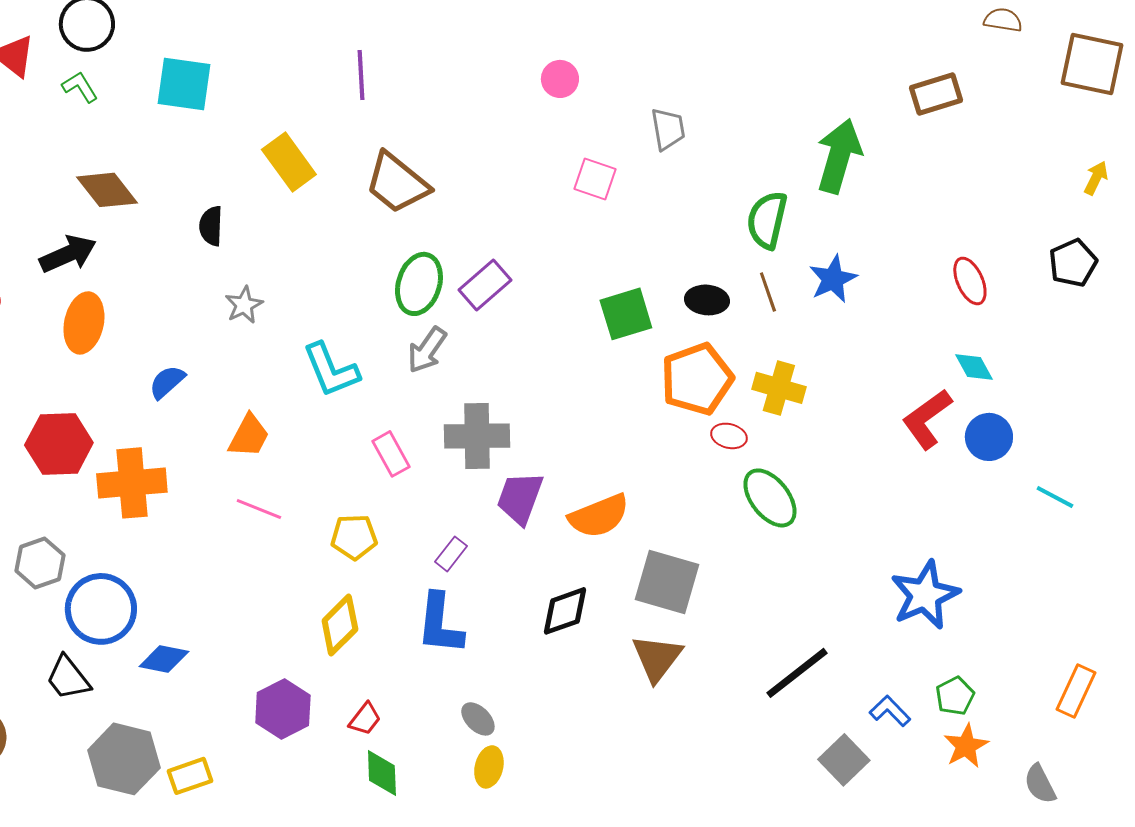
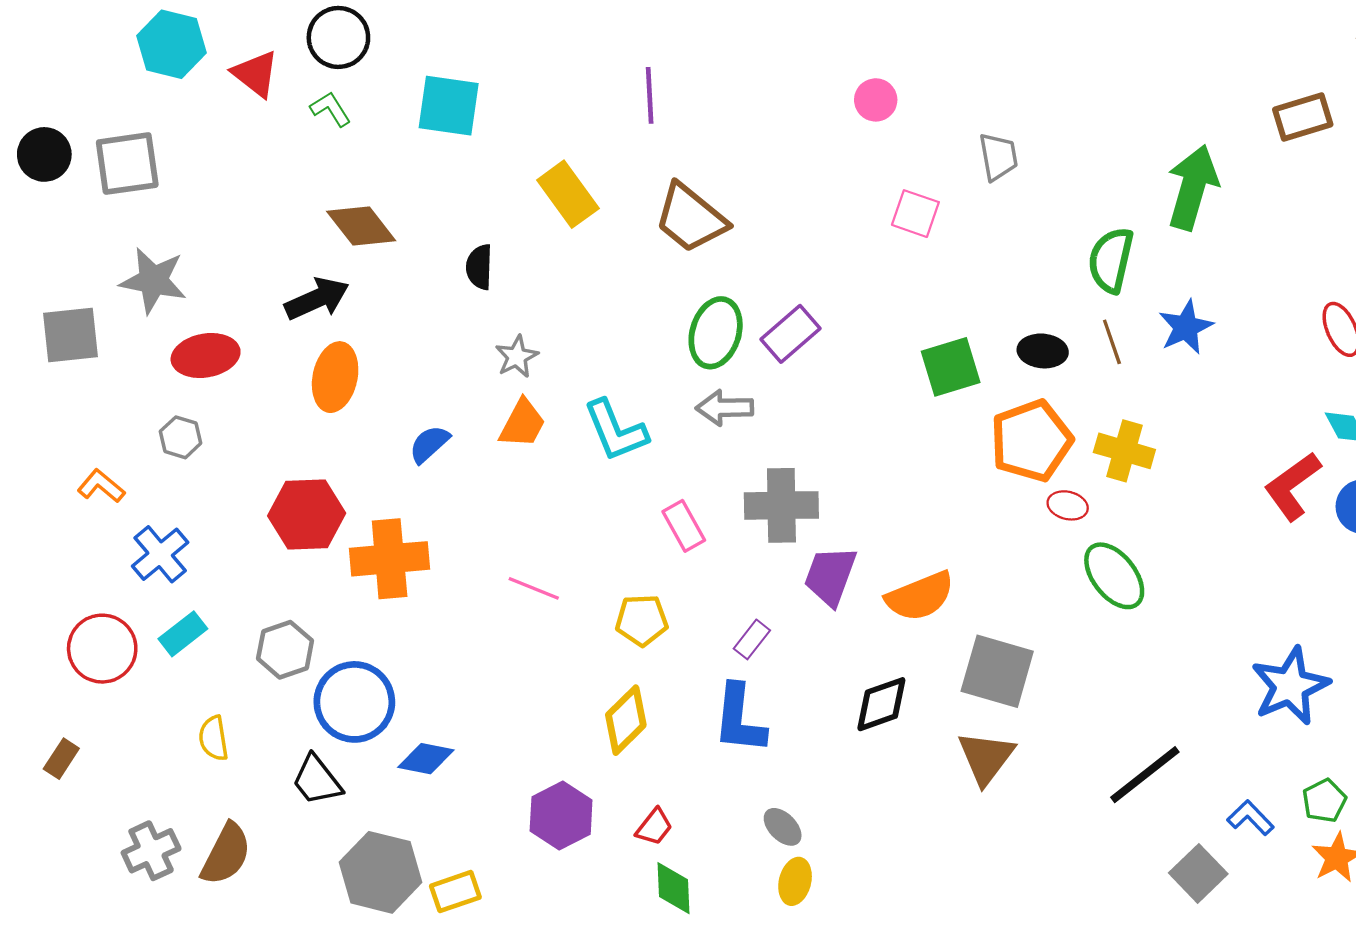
gray arrow: (427, 350) -> (725, 408), turned 54
orange trapezoid: (249, 436) -> (522, 424), moved

